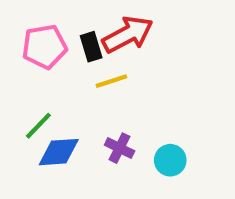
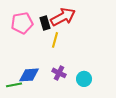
yellow line: (111, 81) -> (55, 40), turned -56
green line: (38, 126) -> (14, 85), moved, turned 35

